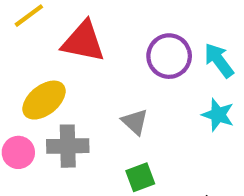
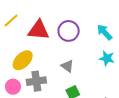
purple circle: (169, 56) -> (69, 31), moved

